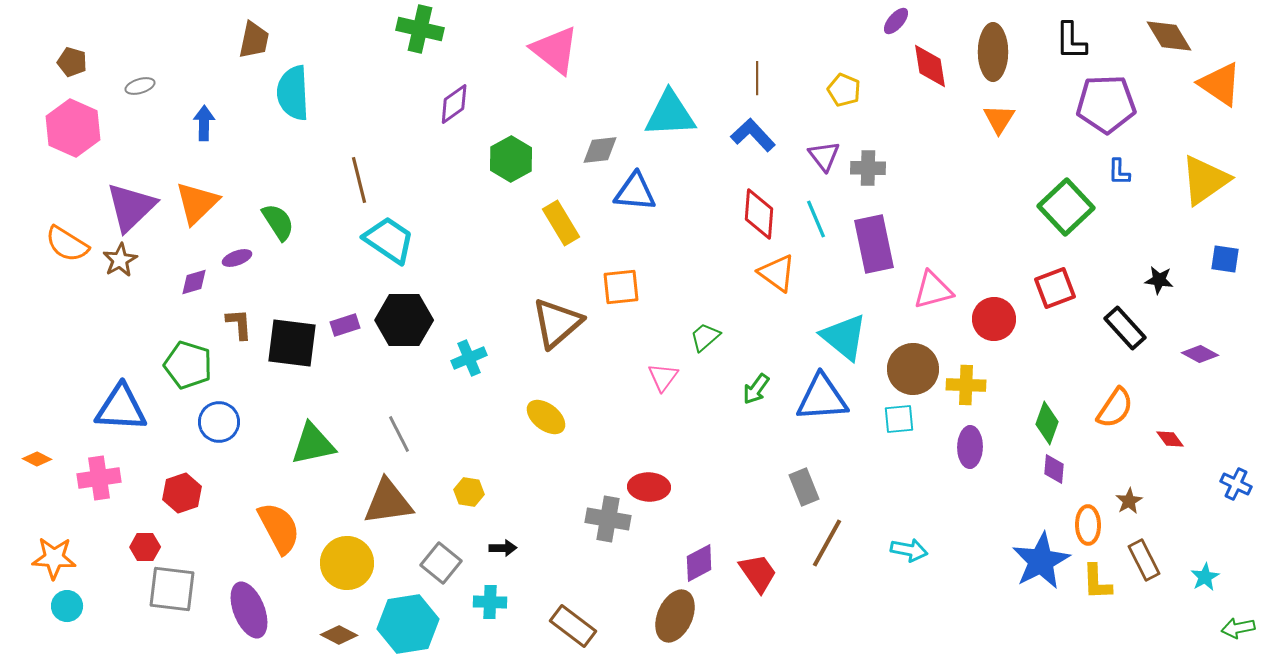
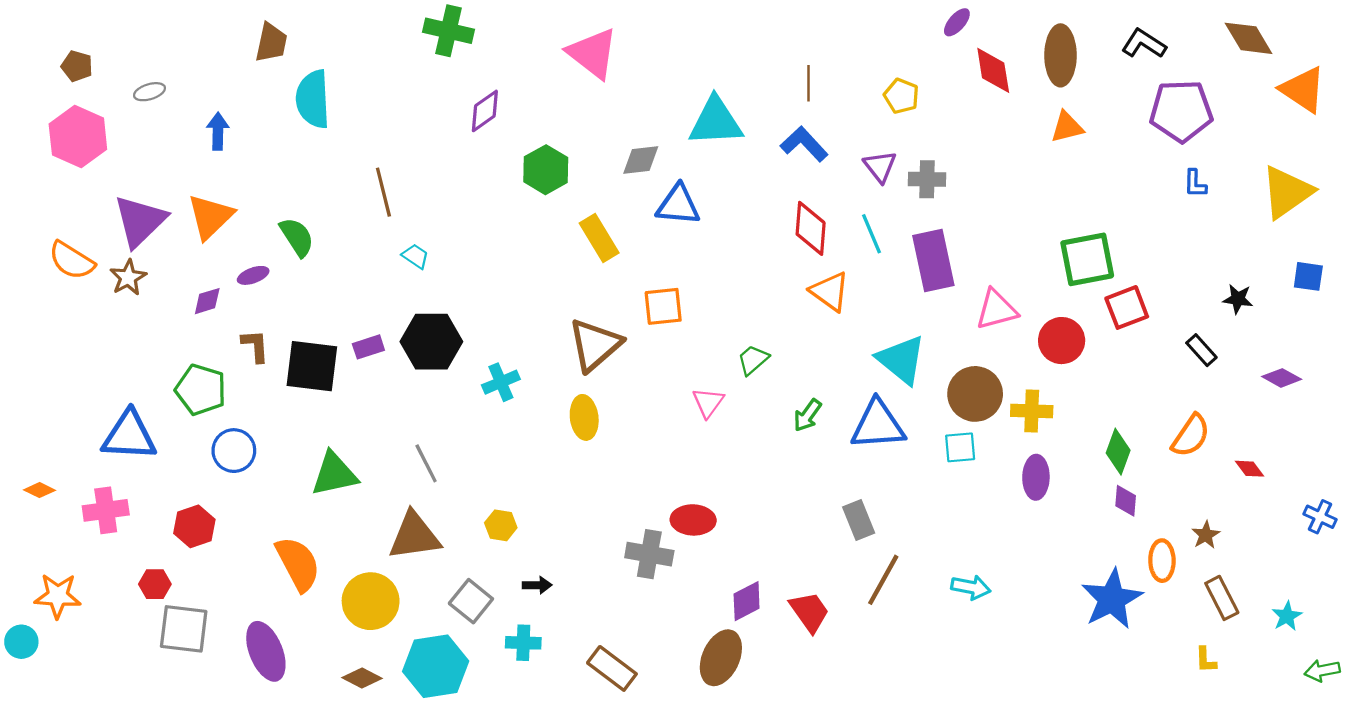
black L-shape: (1071, 41) -> (1144, 44), turned 123
orange triangle: (999, 119) -> (1067, 127), turned 44
green square: (1066, 207) -> (1087, 259), moved, turned 32
cyan trapezoid: (389, 240) -> (415, 256), size x0.5
black rectangle: (1125, 328) -> (1201, 350), size x0.7
yellow ellipse: (546, 417) -> (584, 417), moved, turned 45
yellow L-shape: (1097, 582) -> (1206, 660), moved, size x0.7
cyan circle: (67, 606) -> (21, 642), moved

